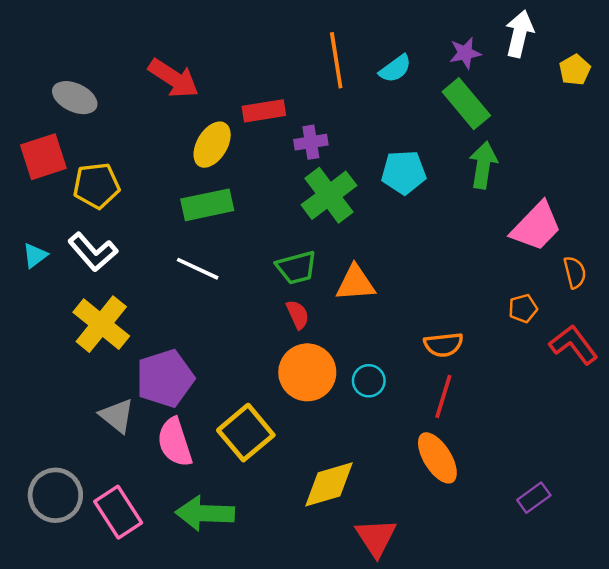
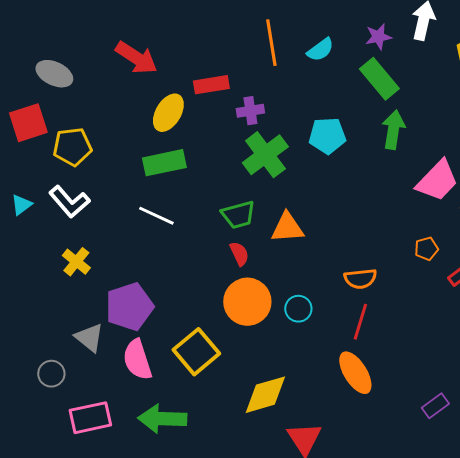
yellow cross: (101, 324) -> (76, 262), size x0.6
gray circle: (55, 495) -> (51, 374), moved, size x0.6
pink rectangle: (118, 512) -> (90, 418), turned -69

